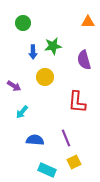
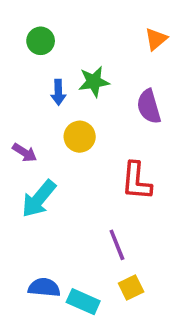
orange triangle: (88, 22) -> (156, 39), turned -40
cyan arrow: (22, 112) -> (39, 199), size x1.6
blue semicircle: (35, 140) -> (44, 287), moved

